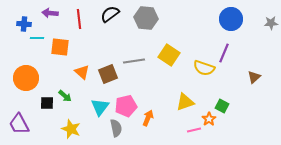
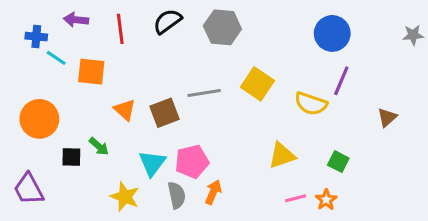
blue circle: (231, 19) -> (332, 33), moved
cyan line: (37, 38) -> (56, 58), turned 32
orange arrow: (148, 118) -> (213, 192), moved
orange star: (209, 119) -> (326, 200), moved
yellow star: (71, 129) -> (125, 197), moved

